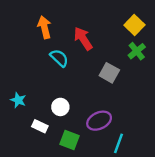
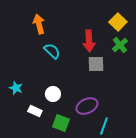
red arrow: (83, 39) -> (89, 41), moved, turned -150
gray square: (109, 73) -> (96, 64), turned -30

